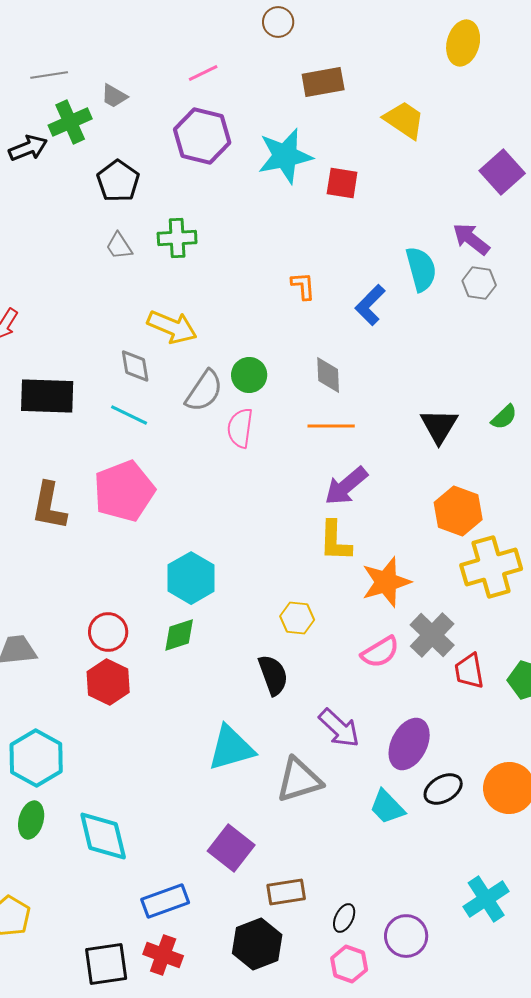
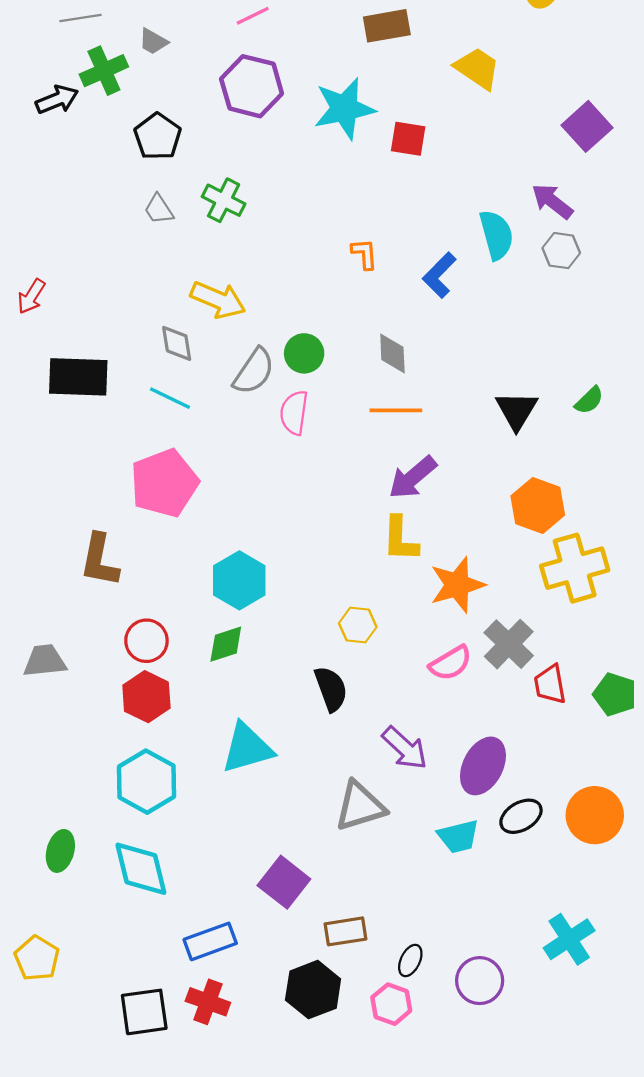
green cross: (177, 238) -> (224, 200), turned 30
brown L-shape: (49, 506) -> (100, 560), moved
cyan triangle: (231, 748) -> (247, 748), moved
cyan hexagon: (36, 758) -> (146, 782), moved
cyan trapezoid: (387, 807) -> (458, 836), turned -60
pink hexagon: (349, 964) -> (391, 1004), moved

